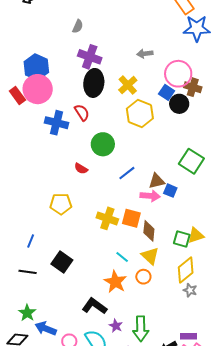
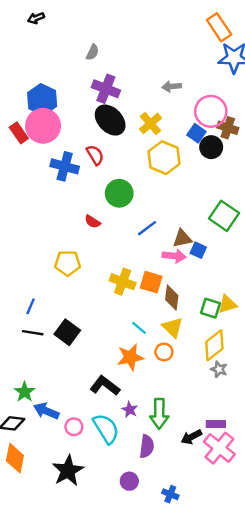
black ellipse: (94, 83) -> (110, 120), turned -52
black line: (28, 272) -> (33, 333), moved
orange star: (115, 282) -> (130, 357), turned 30

